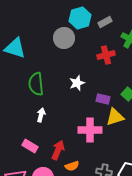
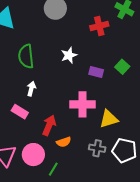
yellow triangle: (115, 117) -> (109, 119), moved
pink rectangle: (30, 146) -> (20, 112), moved

